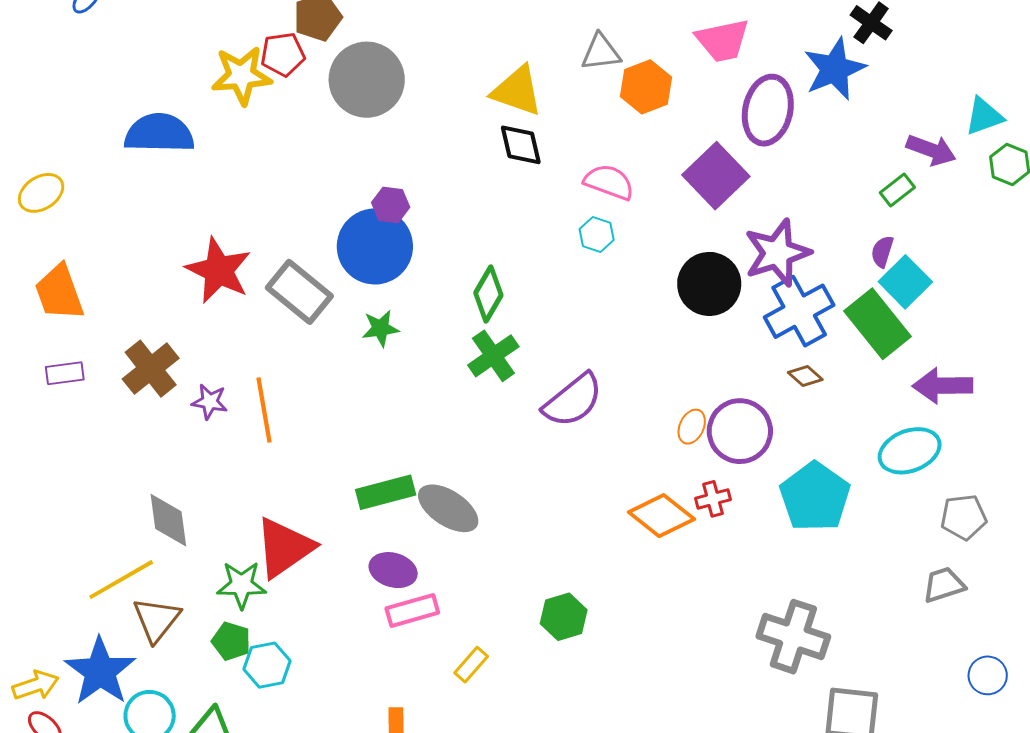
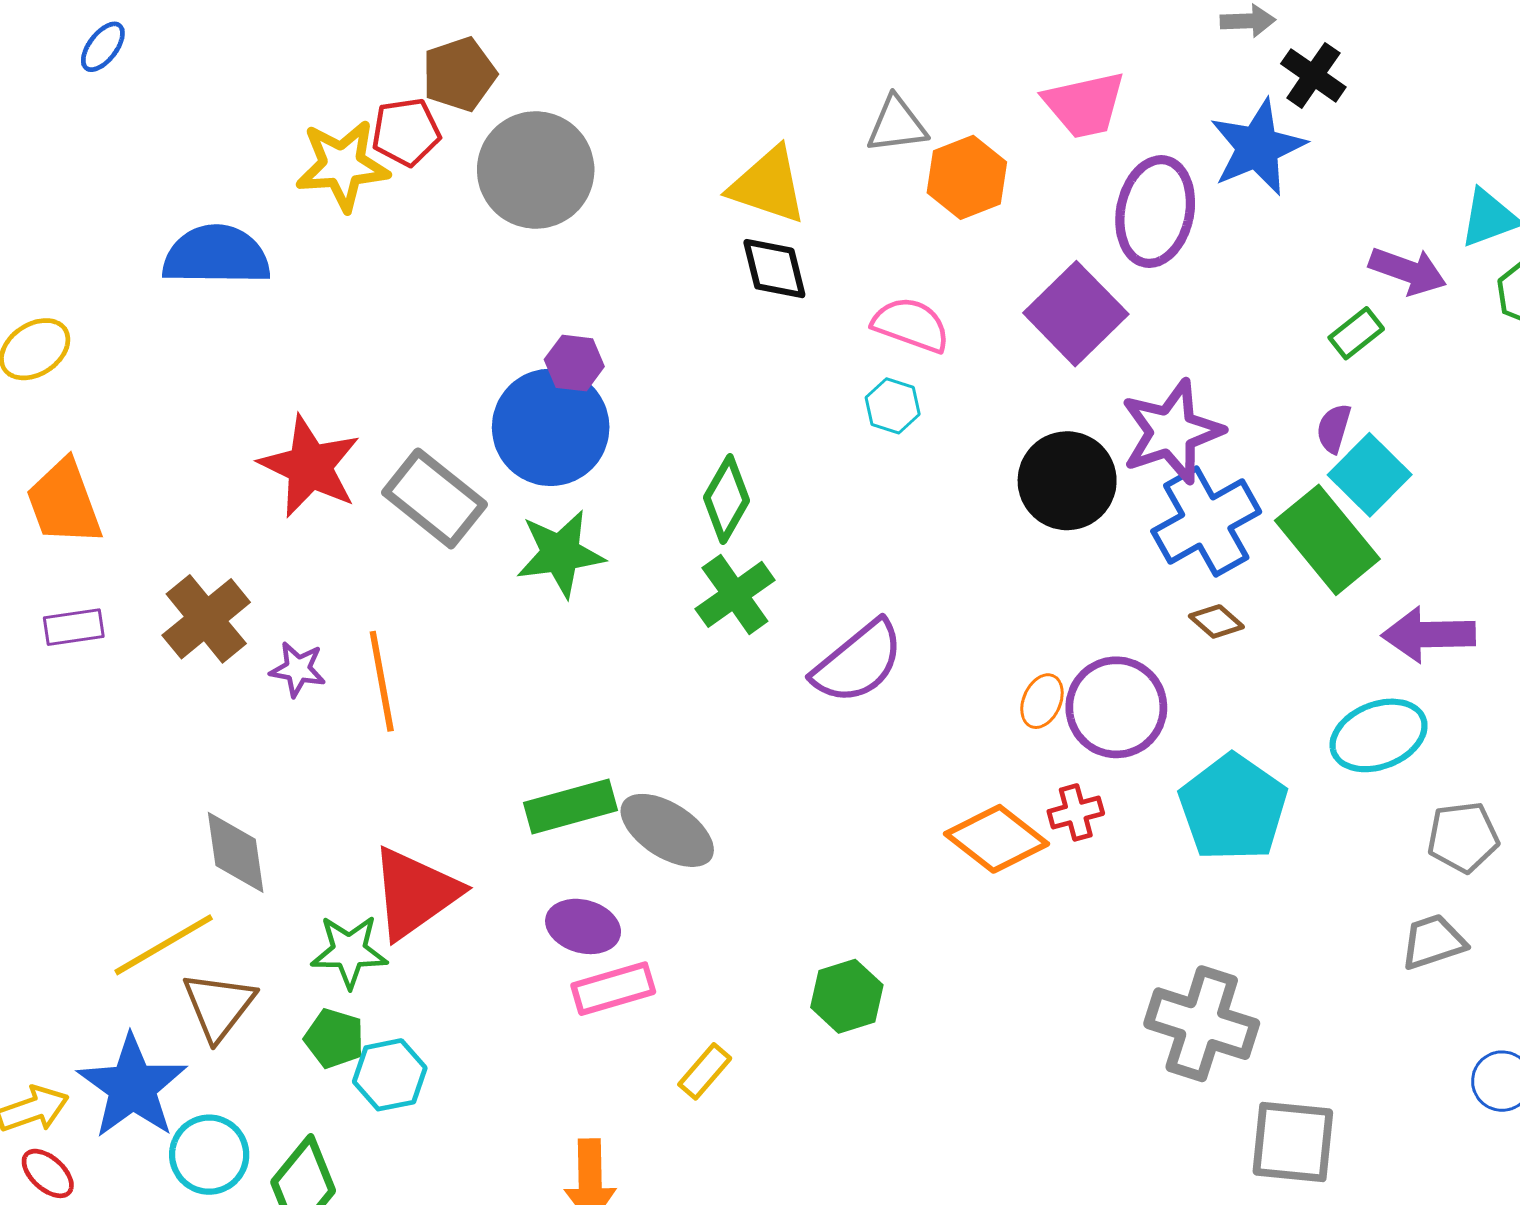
green star: (380, 328) -> (560, 554), size x1.5

